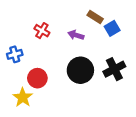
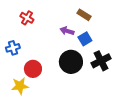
blue square: (112, 28) -> (85, 39), moved
red cross: (42, 31) -> (27, 18), moved
yellow star: (23, 97) -> (20, 86), turned 30

